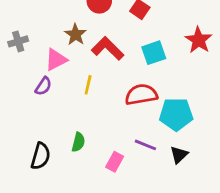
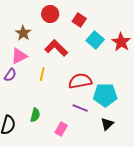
brown star: (75, 34) -> (23, 33), moved
cyan square: (154, 53) -> (95, 40), moved, turned -30
purple line: (145, 145) -> (80, 108), moved

